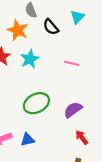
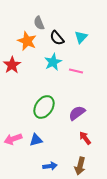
cyan triangle: (77, 17) -> (81, 37), moved
cyan star: (30, 59) -> (53, 62), moved
green ellipse: (36, 103) -> (44, 107), turned -30

